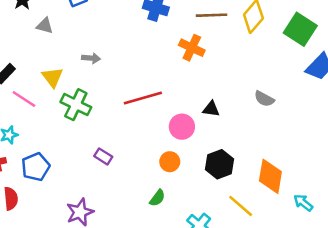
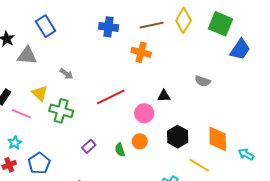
gray triangle: (45, 26) -> (27, 55), size x1.5
gray arrow: (91, 58) -> (66, 74), turned 40
purple rectangle: (103, 156) -> (89, 146), turned -64
green semicircle: (157, 198) -> (120, 150), moved, turned 136

